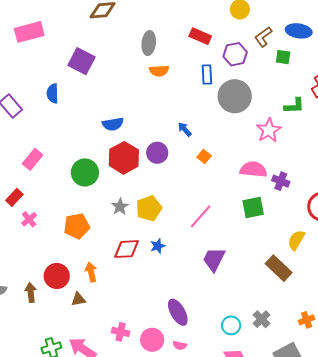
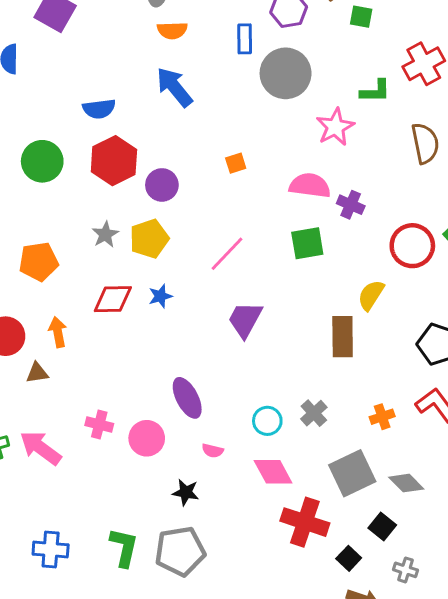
blue arrow: (185, 129) -> (174, 87), moved, size x1.8
purple circle: (157, 153) -> (162, 185), moved
orange square: (204, 157) -> (236, 163), turned 32
green circle: (85, 172) -> (42, 161), moved
brown rectangle: (279, 268) -> (343, 337), turned 44
pink semicircle: (180, 345) -> (213, 451), moved

